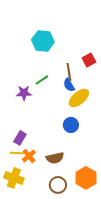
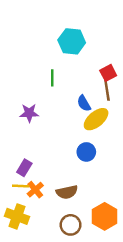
cyan hexagon: (43, 41) -> (72, 41), moved
brown line: (69, 72) -> (107, 90), moved
green line: (42, 80) -> (52, 78), moved, turned -56

